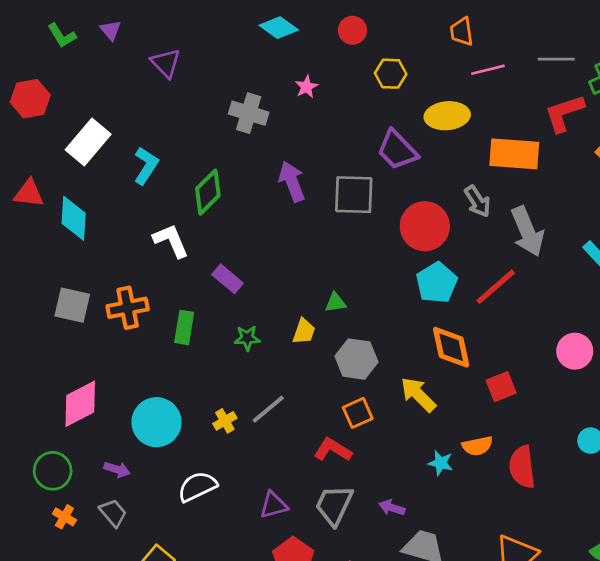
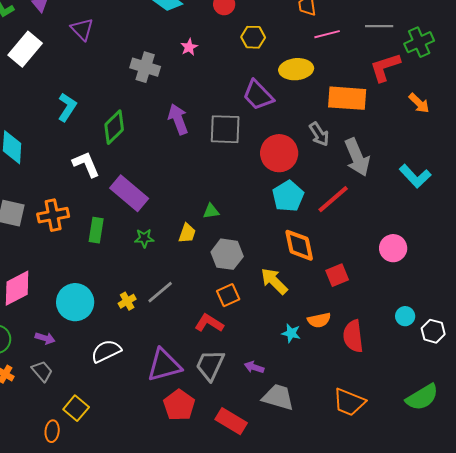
white rectangle: (88, 142) -> (25, 49), moved
purple rectangle: (228, 279) -> (129, 193), size x1.6
purple triangle: (274, 505) -> (164, 365), size x1.6

